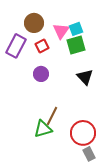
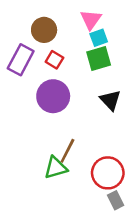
pink triangle: (61, 31) -> (91, 19), moved
red square: (42, 46) -> (54, 60), turned -32
purple circle: (41, 74) -> (53, 96), size x1.6

